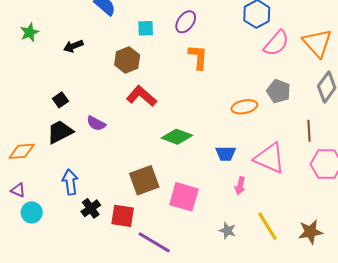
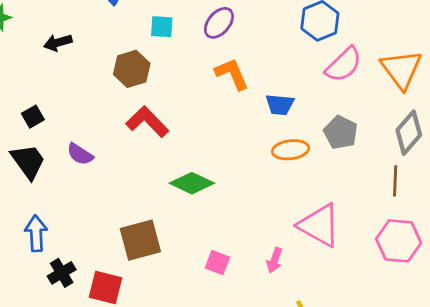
orange L-shape: (198, 57) -> (232, 74), turned -32
brown line: (309, 131) -> (395, 181), moved
black trapezoid: (60, 132) -> (28, 161), turned 76
blue trapezoid: (226, 153) -> (280, 105), moved
pink square: (184, 197) -> (217, 263), moved, size x0.6

